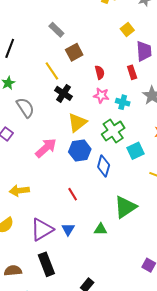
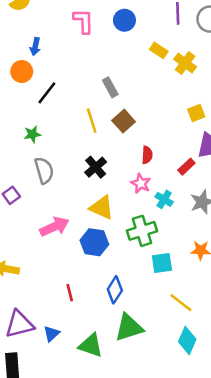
brown square: (74, 52) -> (124, 121), turned -30
yellow line: (52, 71) -> (92, 121), moved
red rectangle: (132, 72) -> (186, 167), turned 48
yellow triangle: (77, 123) -> (102, 208), turned 45
blue diamond: (104, 166) -> (115, 290), moved
green triangle: (101, 229) -> (91, 345), size x1.5

